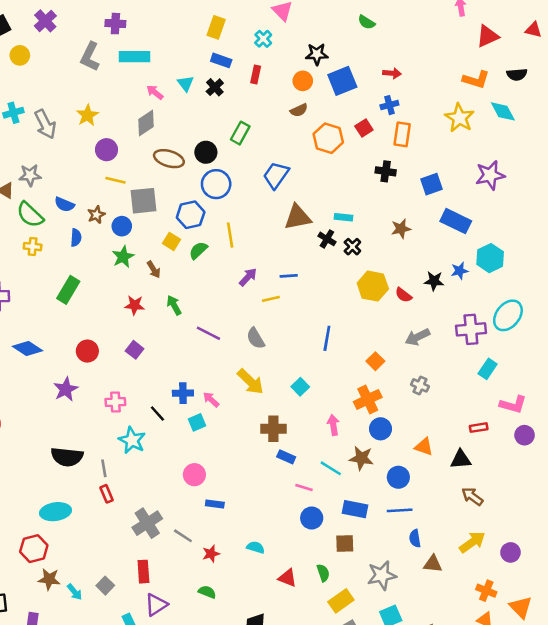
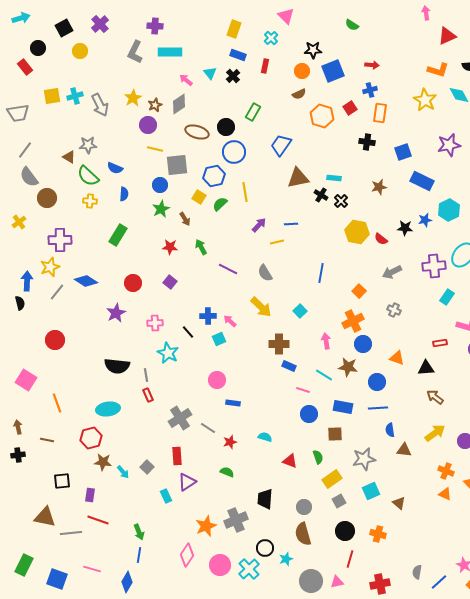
brown star: (96, 215) -> (155, 105), moved

